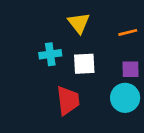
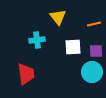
white square: (84, 64) -> (73, 47), moved
red trapezoid: (68, 101) -> (26, 74), moved

